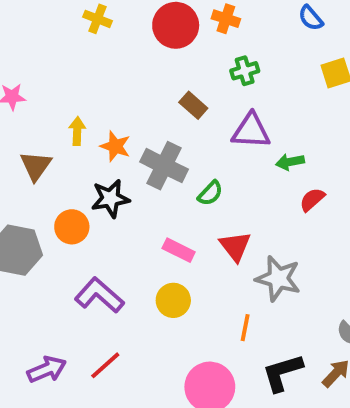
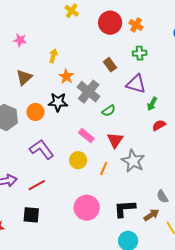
yellow arrow: (77, 131) -> (53, 56), moved
green arrow: (290, 162) -> (152, 104), turned -64
orange line: (245, 328) -> (104, 168), moved

